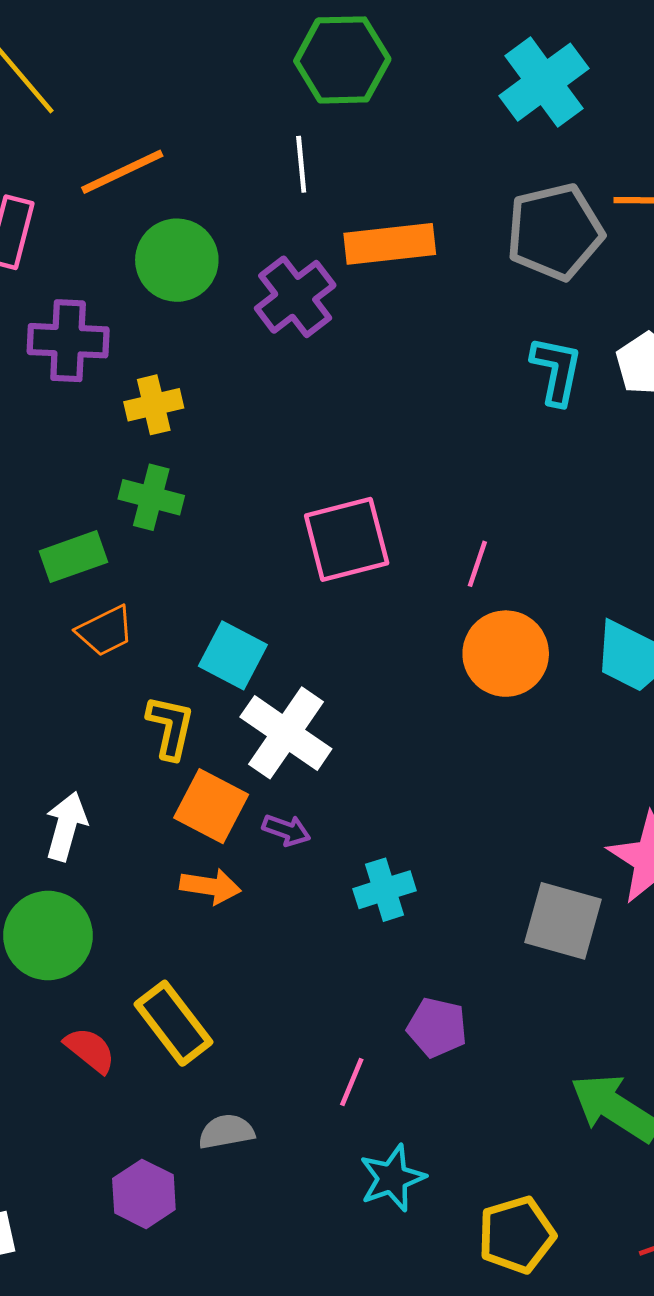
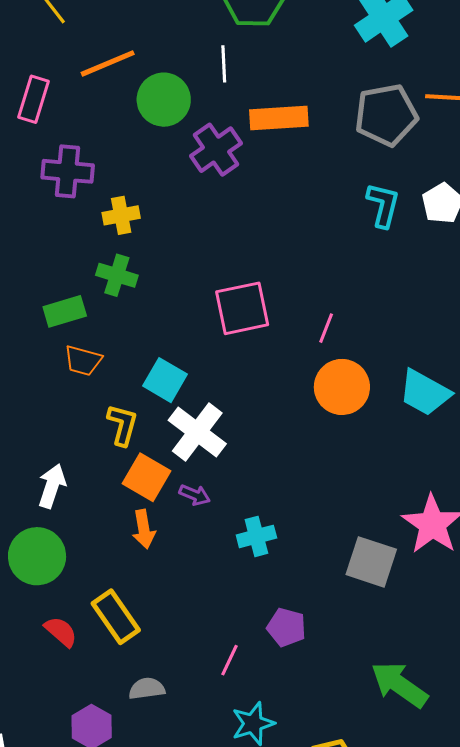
green circle: (177, 260) -> (164, 100), moved
orange trapezoid: (105, 631) -> (83, 360), turned 39
orange arrow: (210, 886) -> (144, 529), turned 69

